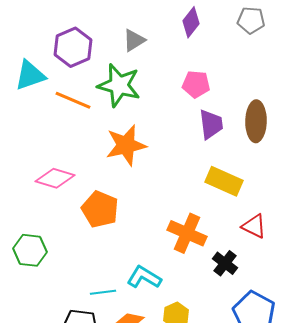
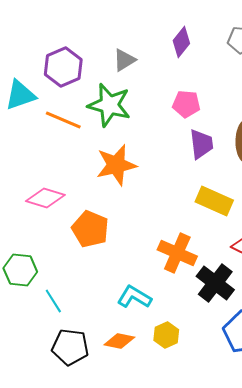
black cross: (225, 263) -> (215, 283), size x1.5
cyan line: (103, 292) -> (53, 301), moved, turned 65

